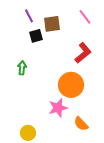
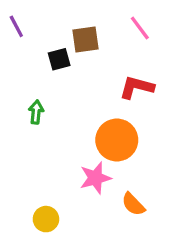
purple line: (29, 16) -> (16, 26), moved
red L-shape: (83, 53) -> (137, 87), turned -125

